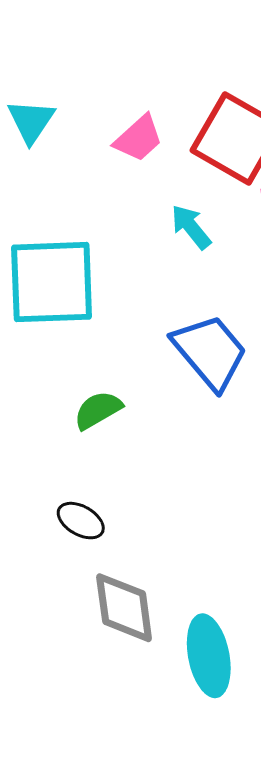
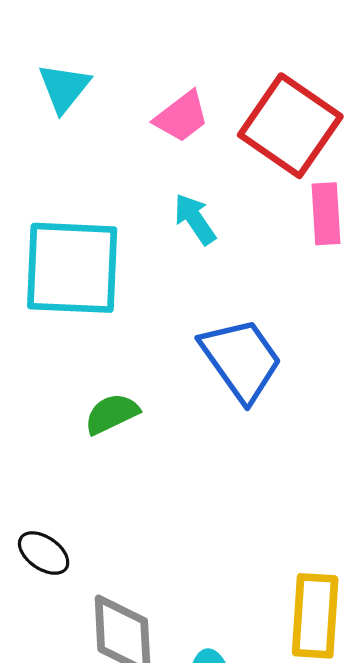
cyan arrow: (191, 227) -> (195, 219), moved
black ellipse: (81, 521) -> (44, 553), moved

